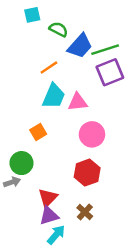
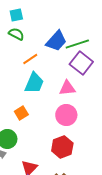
green semicircle: (59, 29) -> (16, 34), moved
purple square: (110, 72) -> (81, 63), turned -30
pink triangle: (78, 102) -> (67, 88), moved

